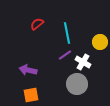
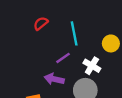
purple line: (65, 55) -> (63, 58), moved
purple arrow: (28, 70) -> (54, 79), moved

